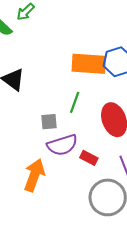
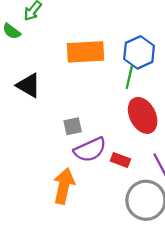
orange rectangle: (89, 64) -> (85, 52), moved
green line: (75, 102) -> (129, 77), moved

